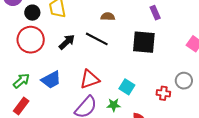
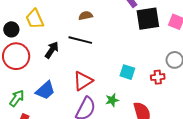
black square: (144, 42) -> (148, 19), moved
cyan square: (127, 87) -> (127, 72), moved

